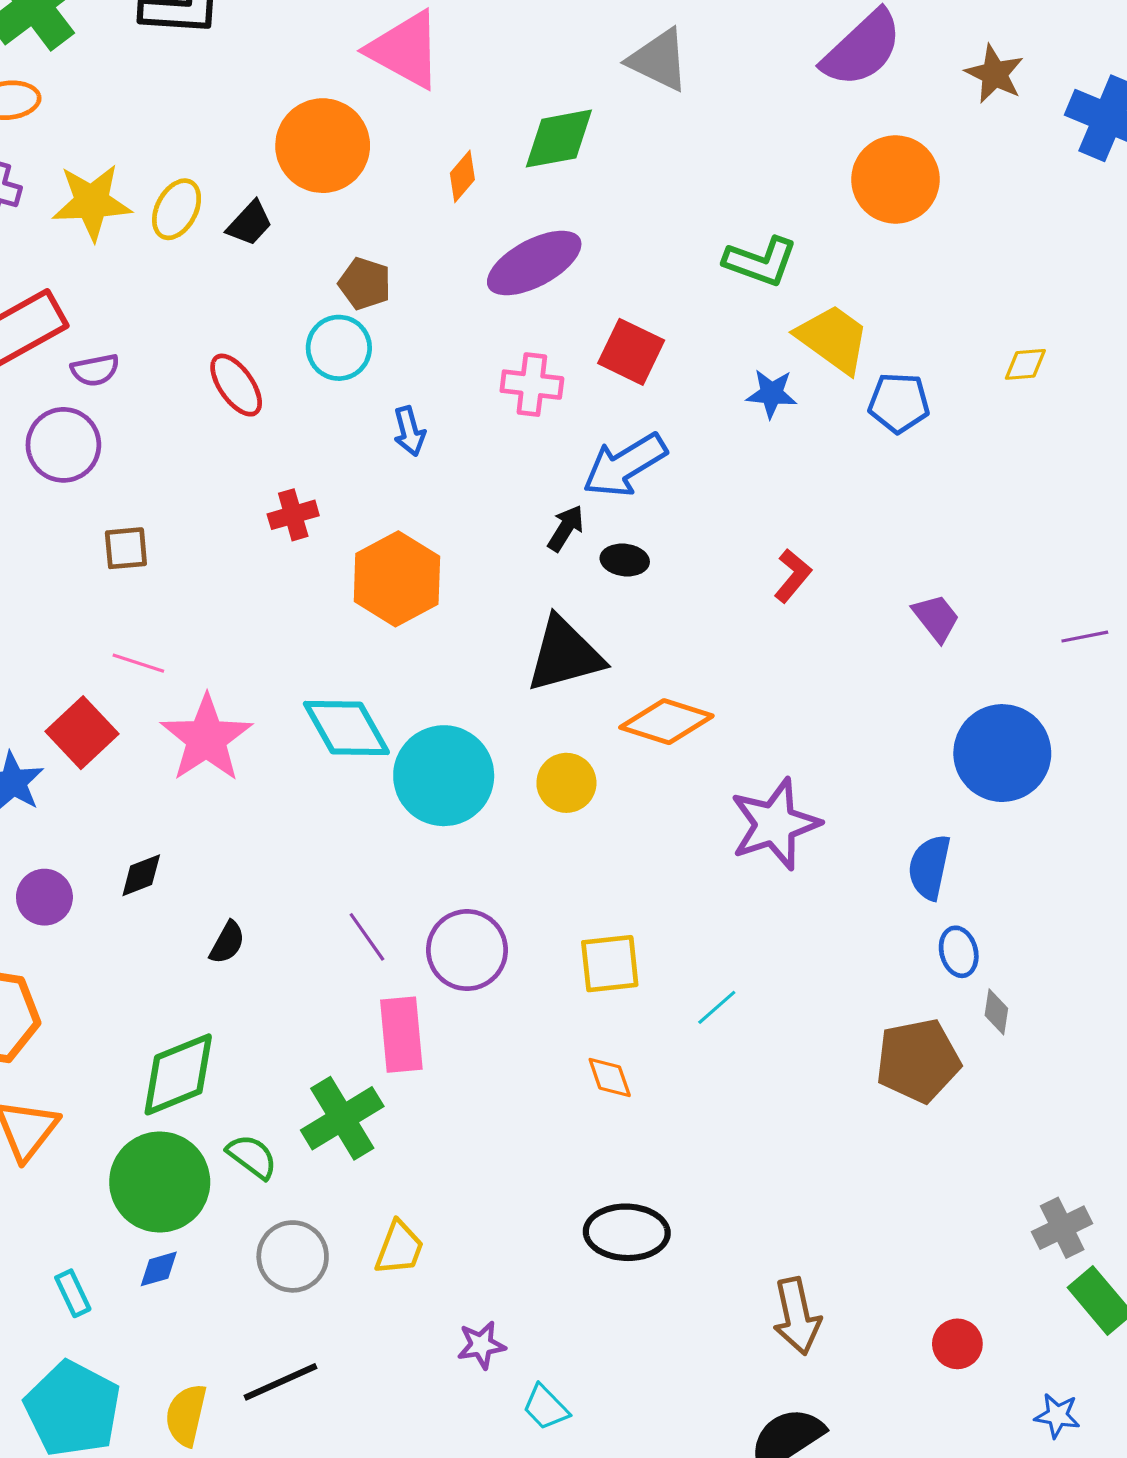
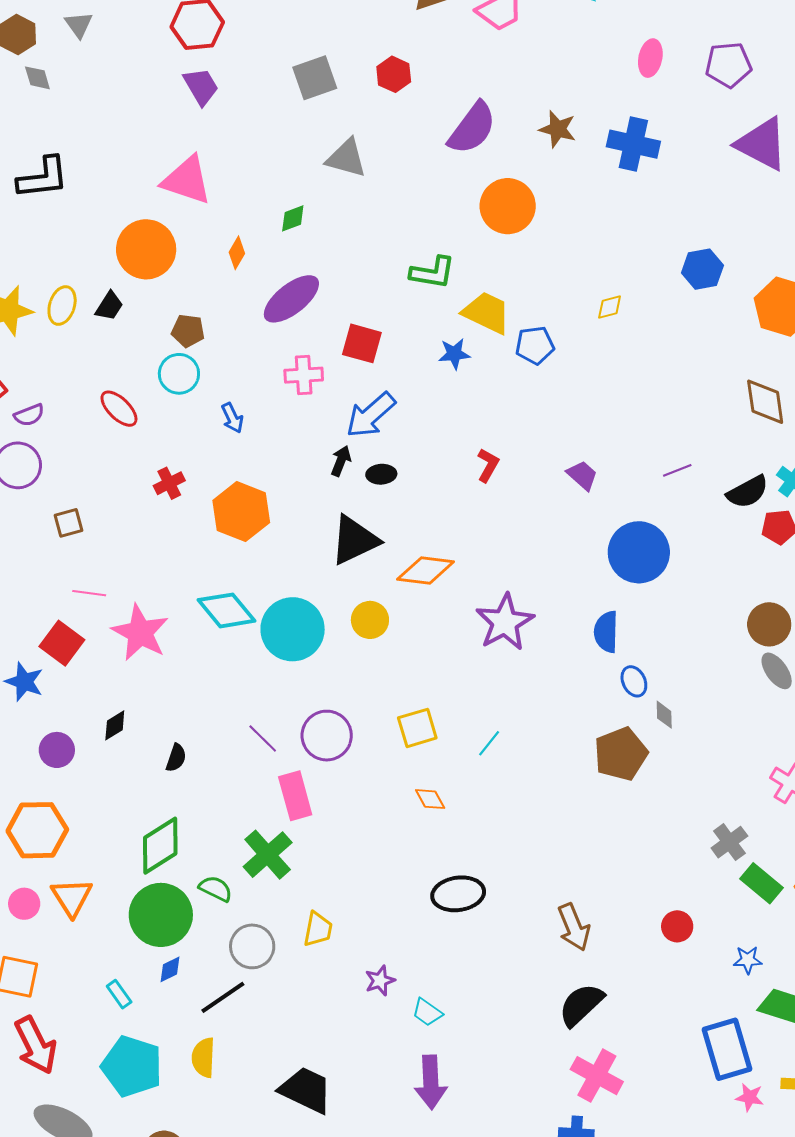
green diamond: (559, 139) -> (293, 218), size x0.6
black line: (281, 1382) -> (223, 997), moved

